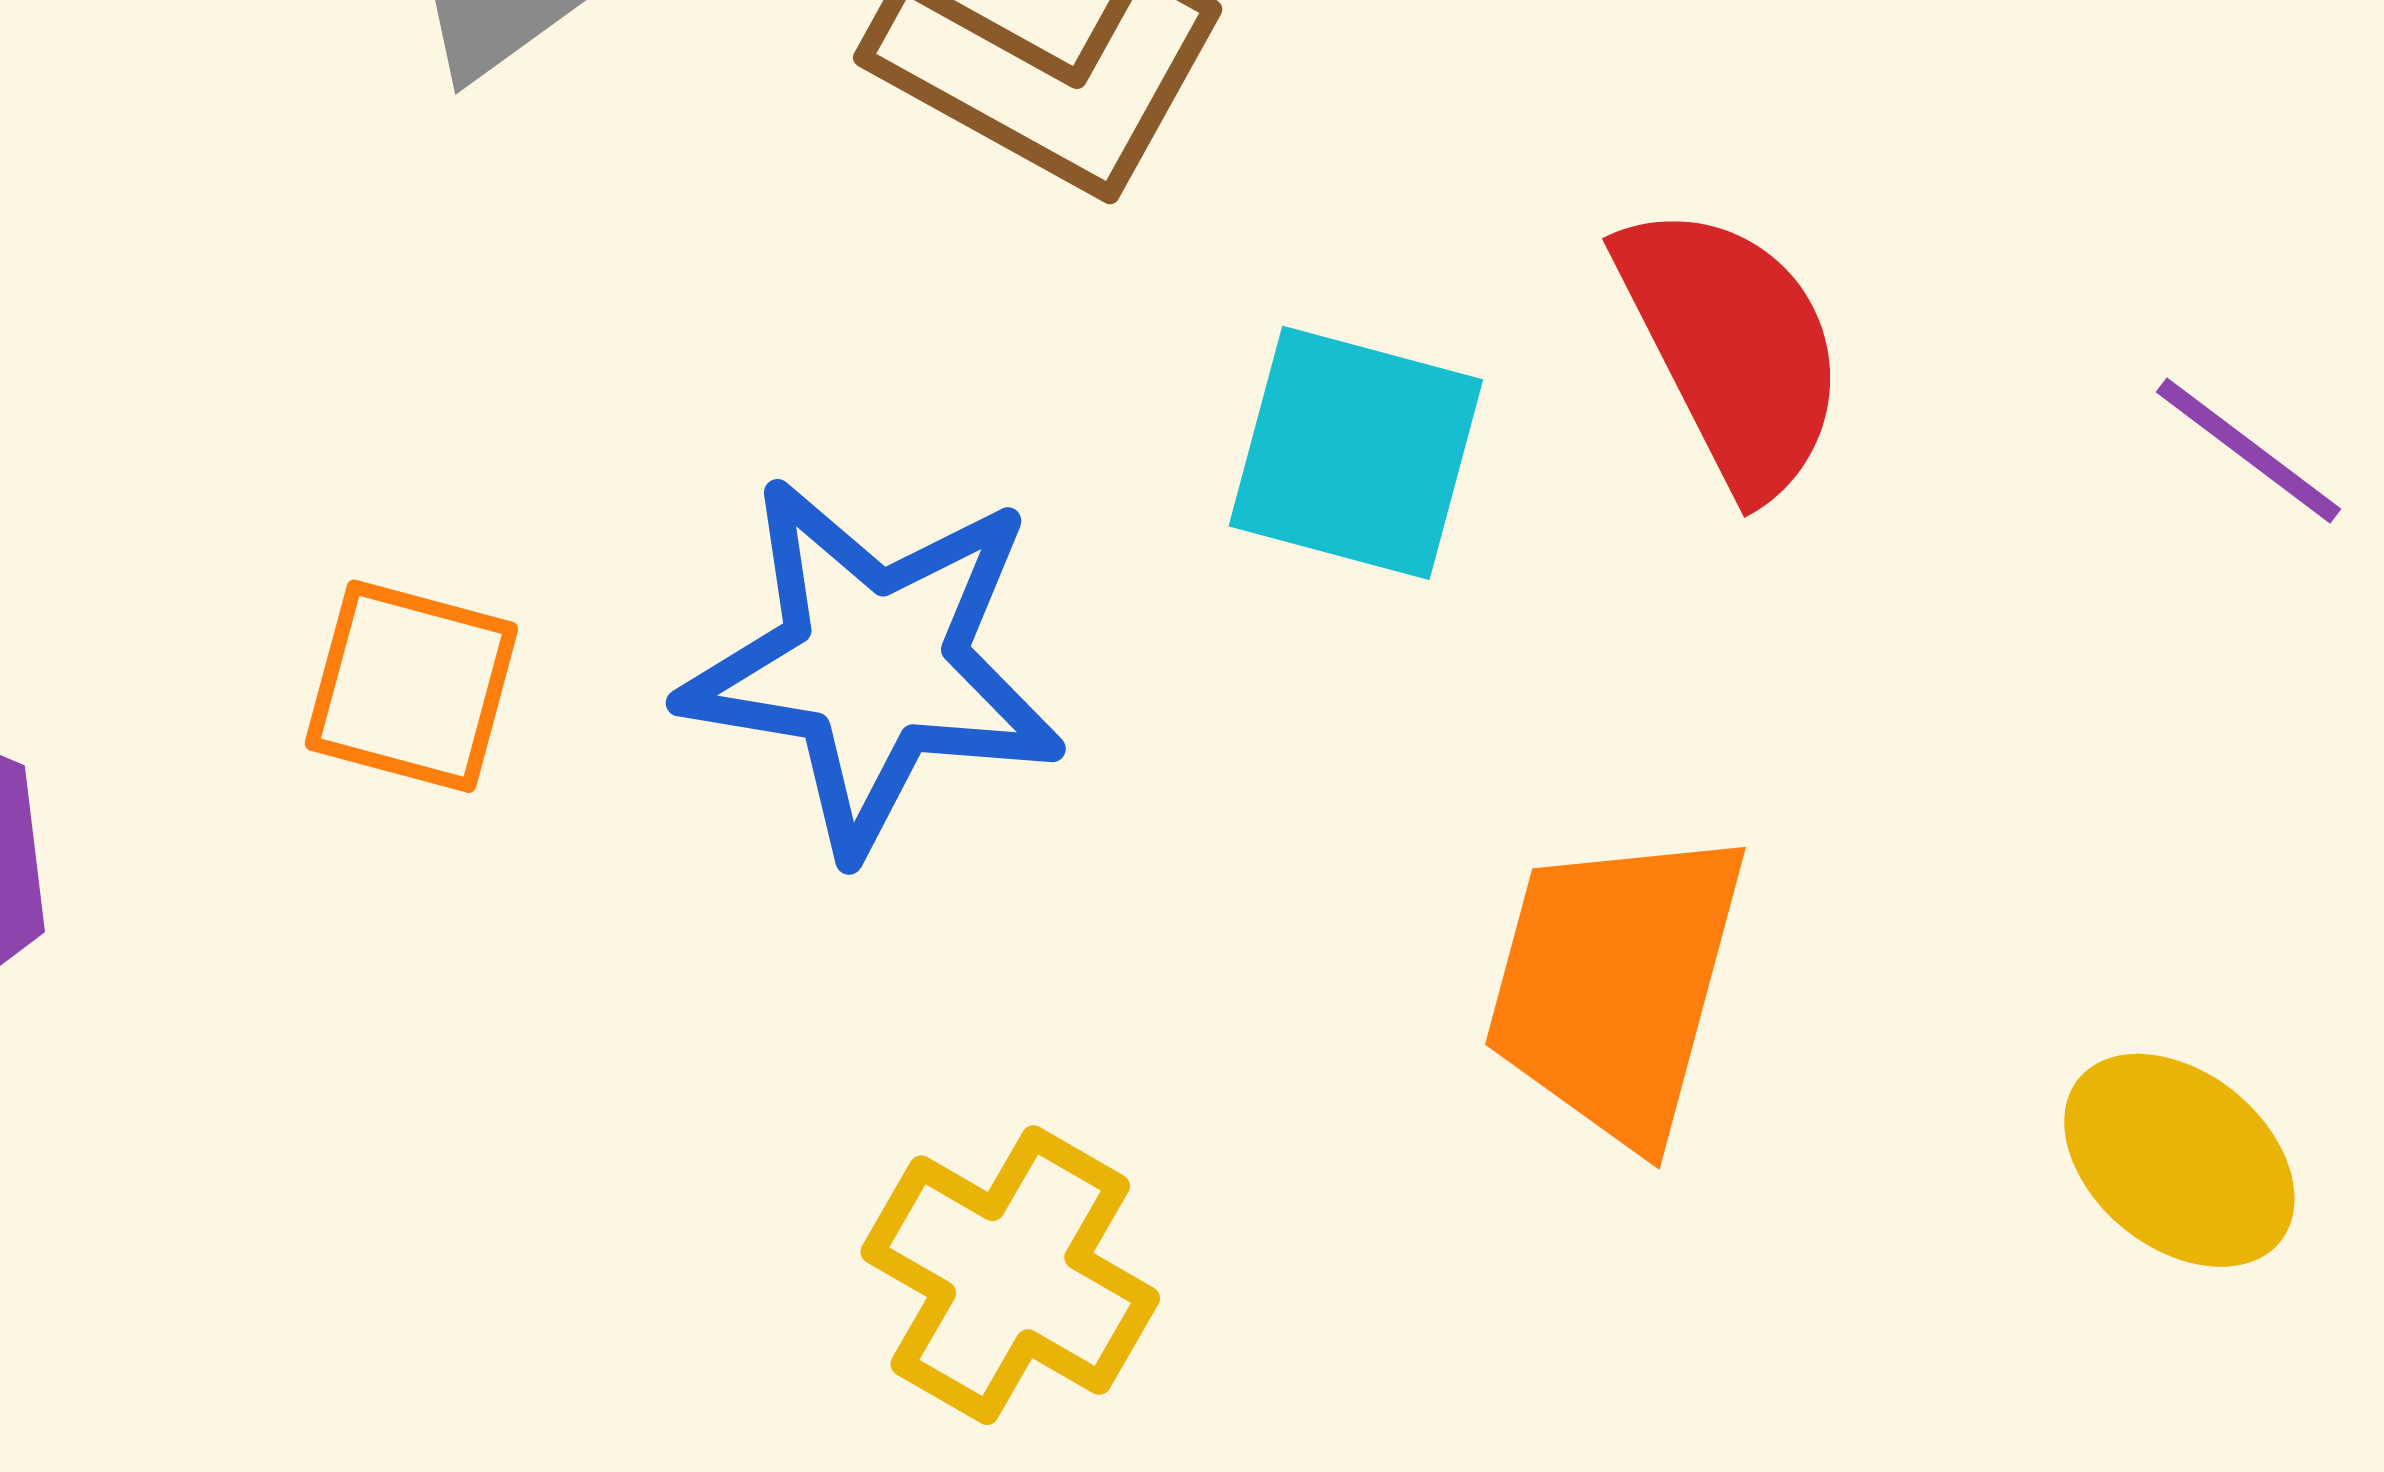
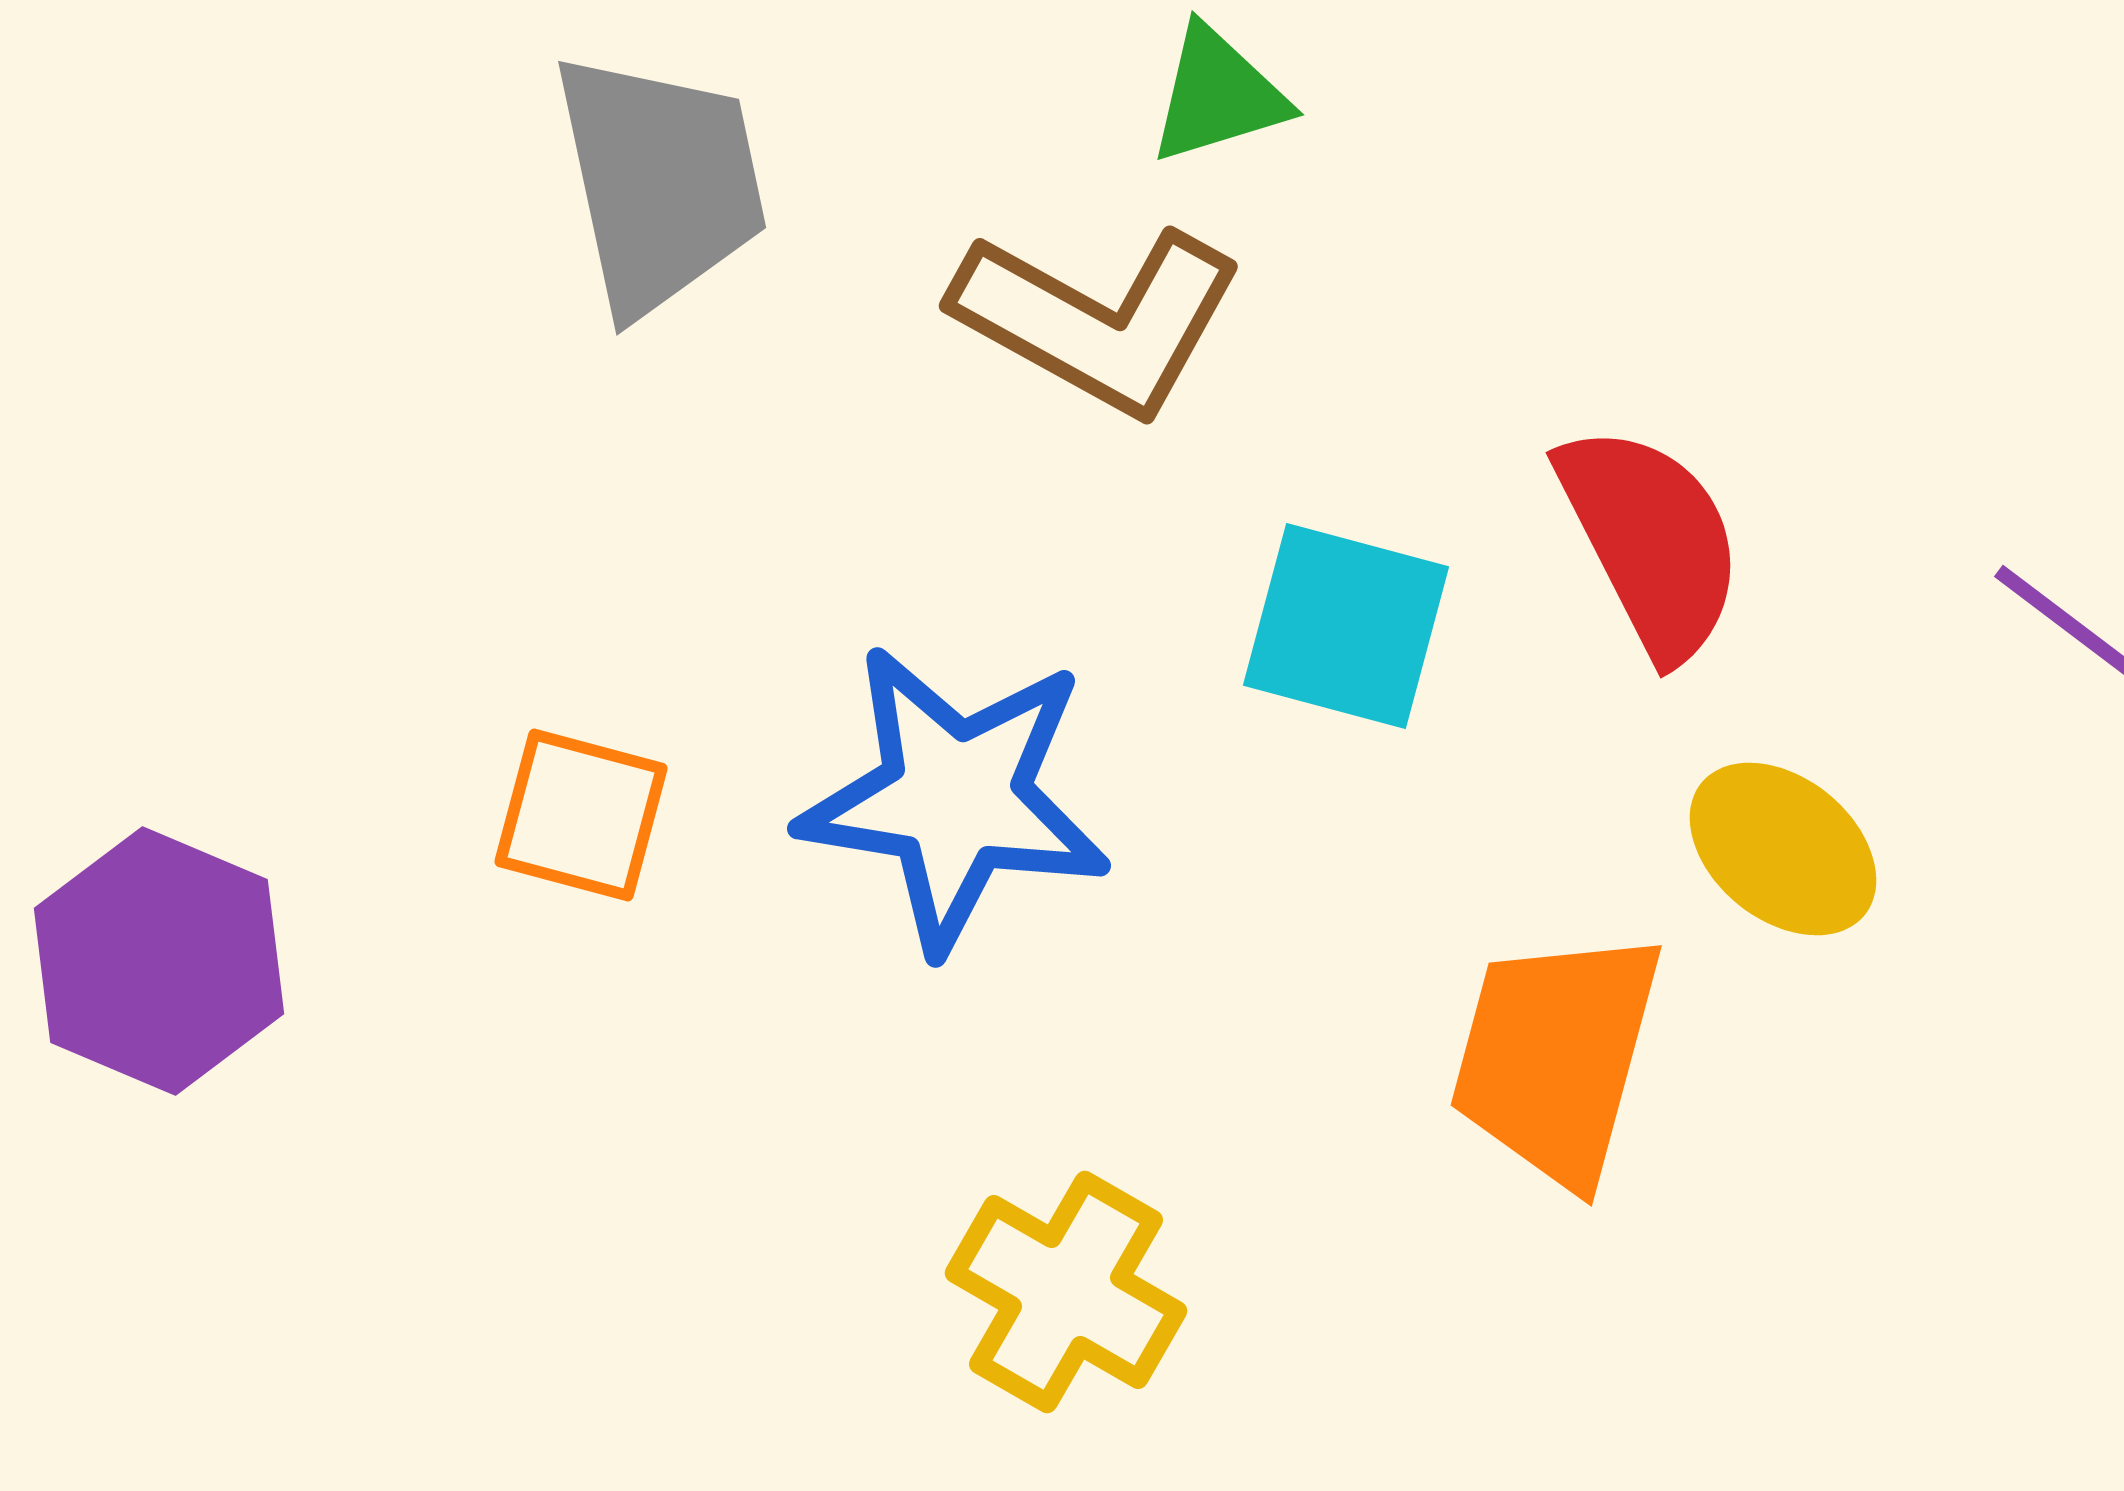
yellow ellipse: (2179, 1160) -> (1783, 849), moved

